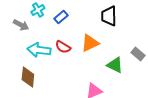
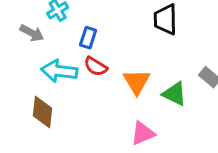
blue rectangle: (61, 17) -> (88, 38), moved, turned -32
orange triangle: (90, 43) -> (137, 82), moved, turned -36

